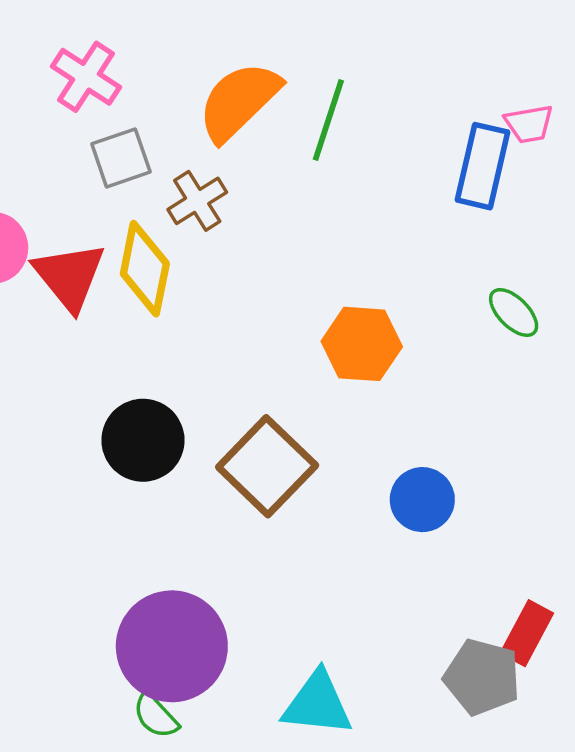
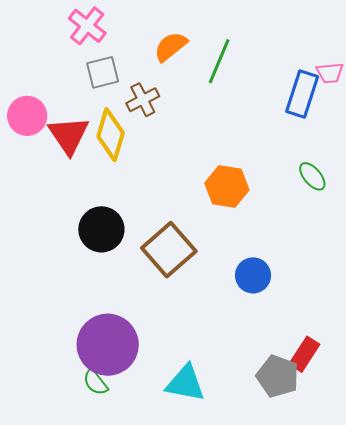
orange semicircle: (239, 101) -> (171, 47), size x0.7

